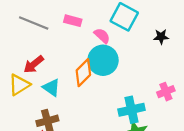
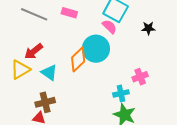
pink semicircle: (102, 36) -> (109, 27), moved
pink cross: (166, 92) -> (140, 77), moved
cyan cross: (132, 110) -> (121, 93), size x0.7

